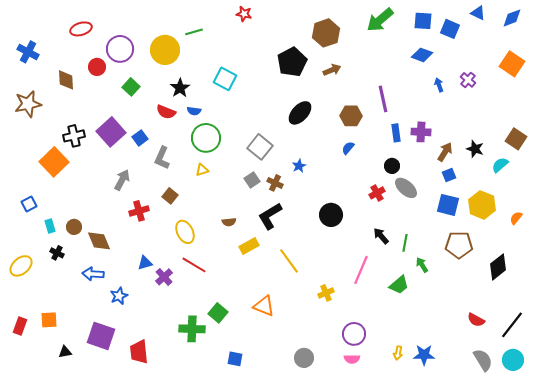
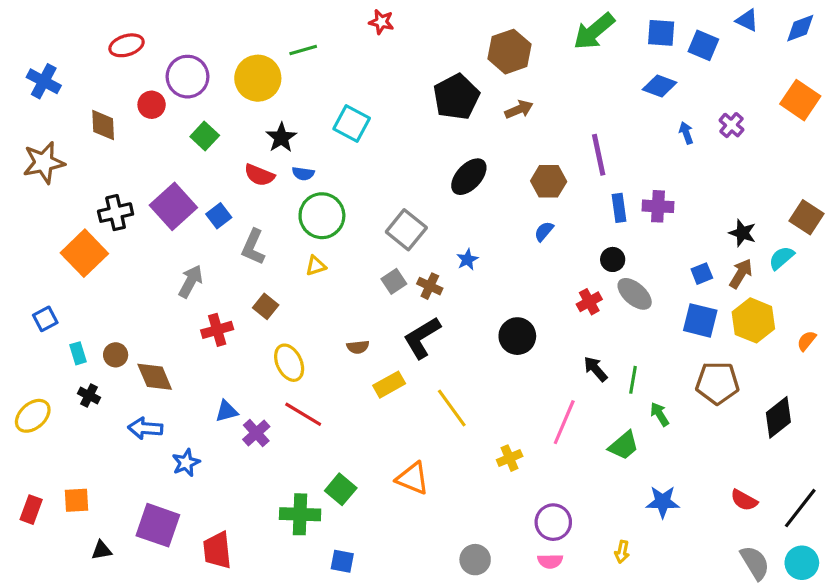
brown arrow: (445, 152) -> (741, 274), moved
blue star: (424, 355) -> (663, 502), moved
blue square: (235, 359) -> (342, 561), moved

